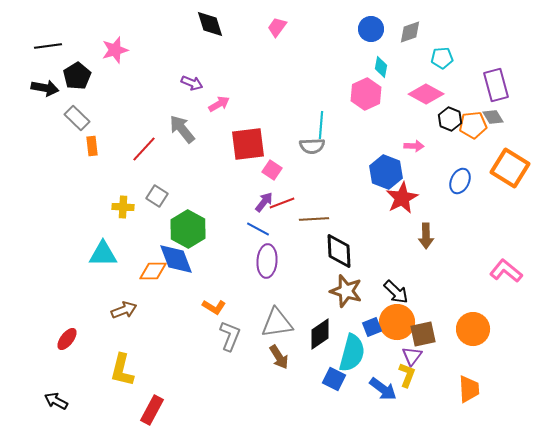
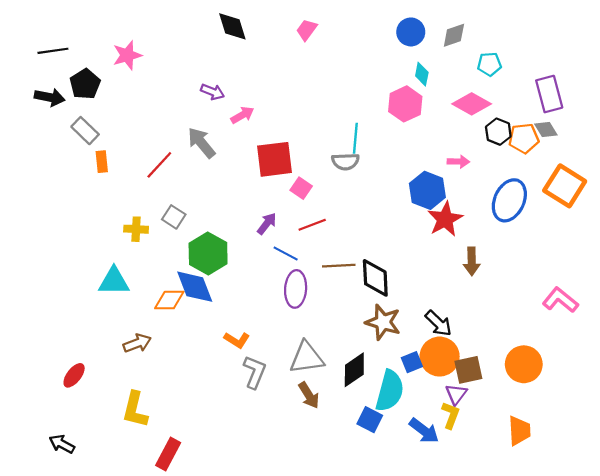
blue ellipse: (460, 181) -> (509, 200), size x1.5
purple arrow: (264, 202) -> (267, 224), moved
brown line: (314, 219) -> (339, 266), moved

